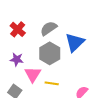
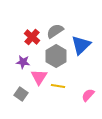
red cross: (18, 29) -> (32, 37), moved

